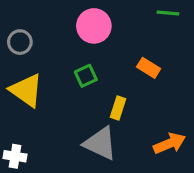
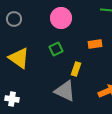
gray circle: (20, 42) -> (14, 19), moved
orange rectangle: (149, 68) -> (95, 44), turned -40

